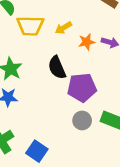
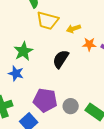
black semicircle: (57, 68) -> (61, 59), turned 42
purple pentagon: (82, 87) -> (45, 100), moved

